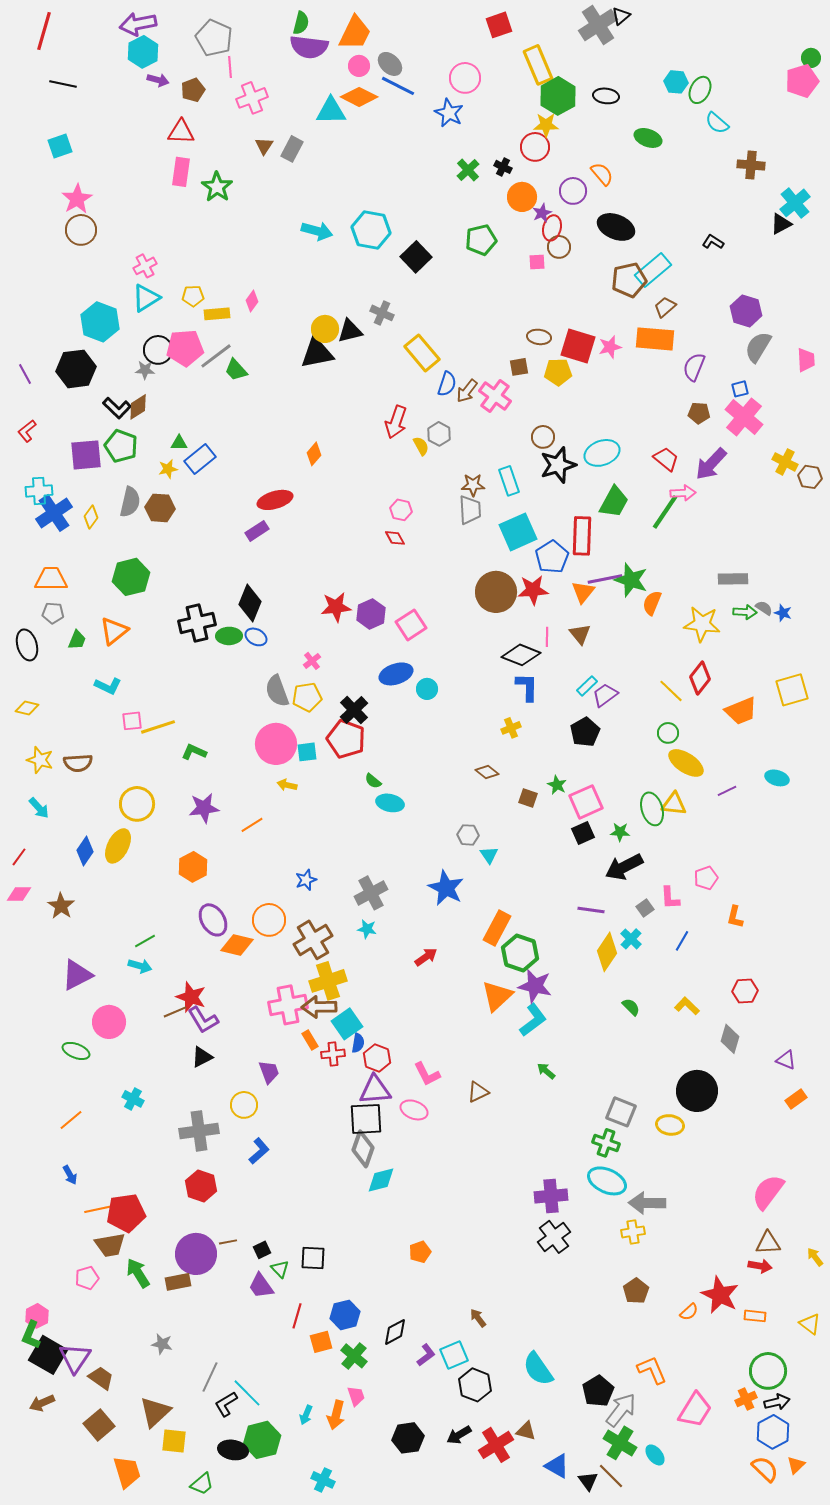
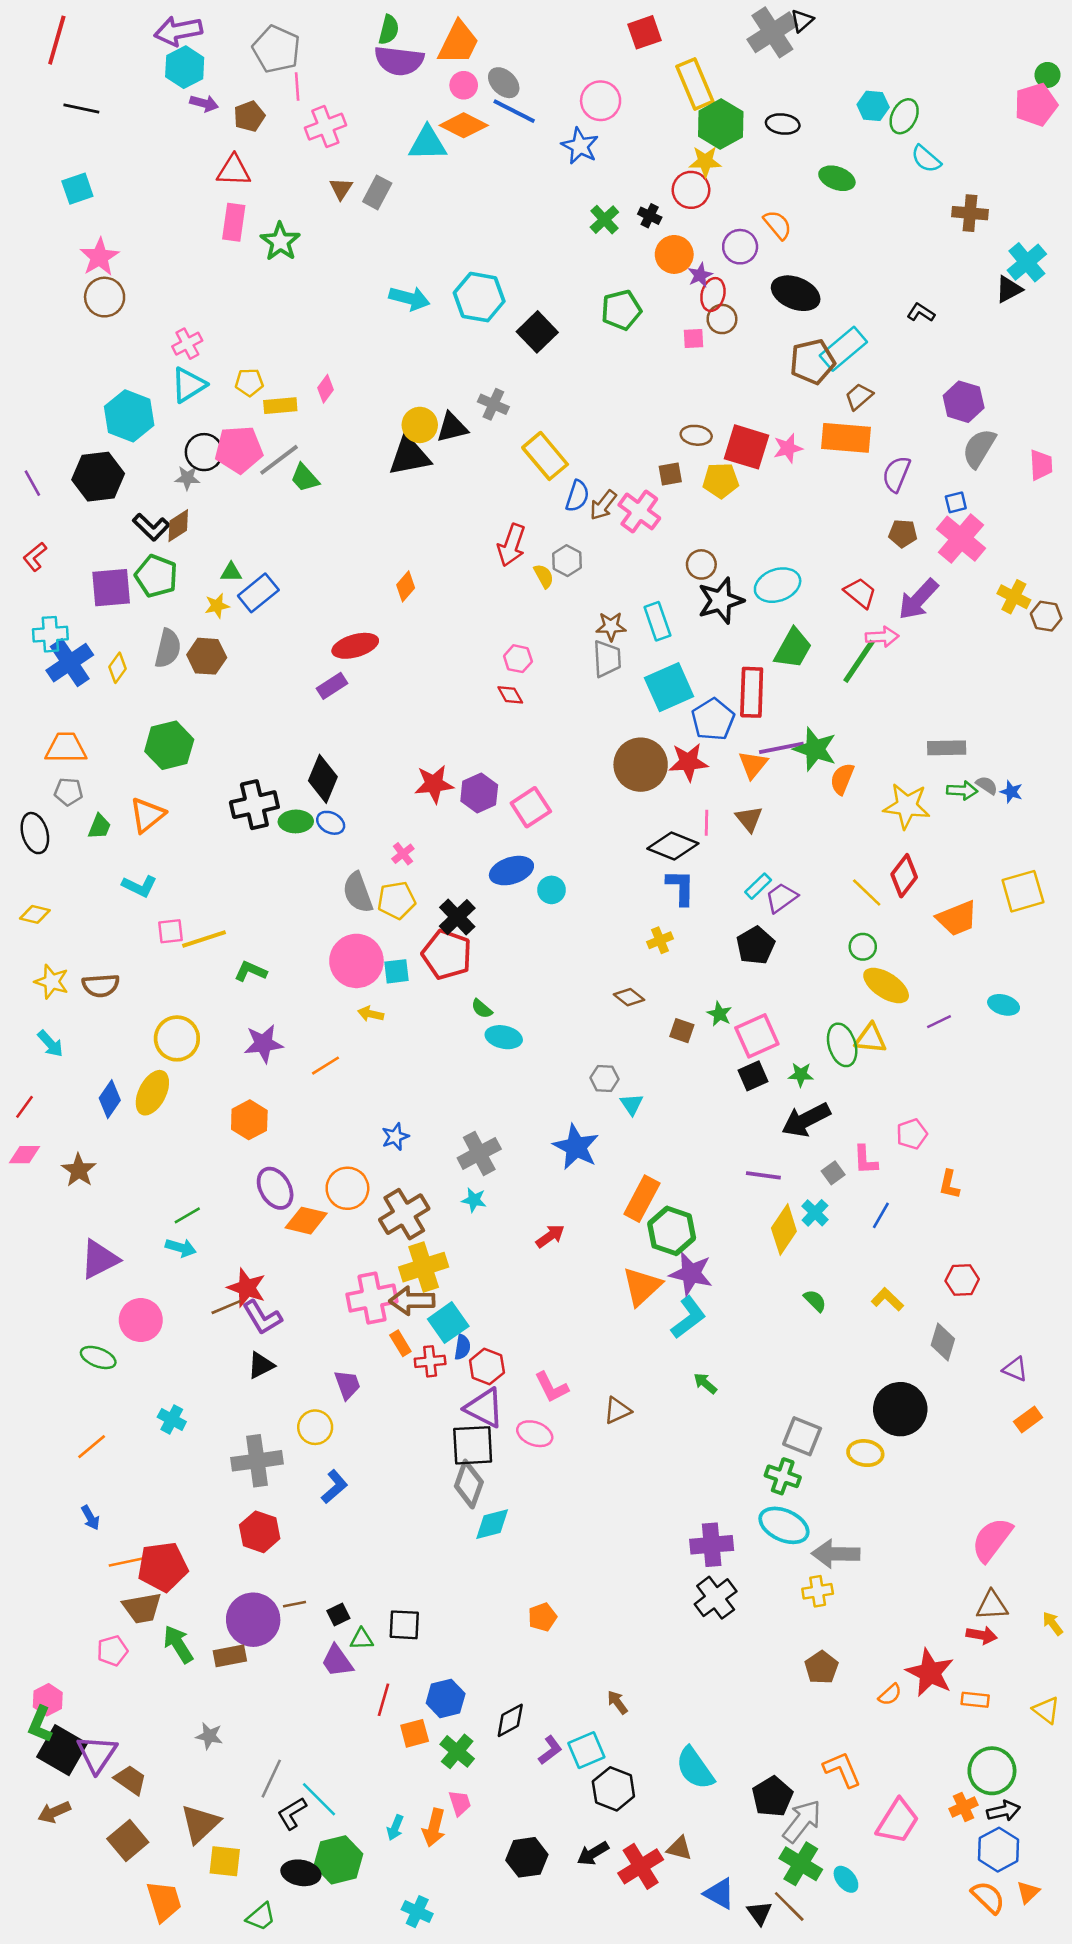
purple triangle: (375, 1090) -> (484, 1408), turned 32
green triangle: (280, 1269) -> (362, 1639), turned -48

